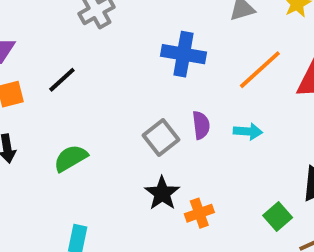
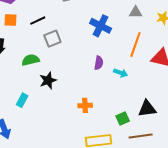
orange line: (260, 70) -> (135, 45), turned -45
gray square: (161, 138) -> (52, 39), moved
black star: (162, 193) -> (48, 80), moved

